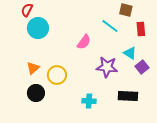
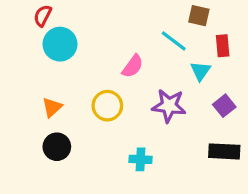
cyan triangle: (130, 53) -> (201, 71), moved, turned 32
yellow circle: (57, 75) -> (107, 106), moved
black rectangle: (128, 96) -> (224, 151), moved

